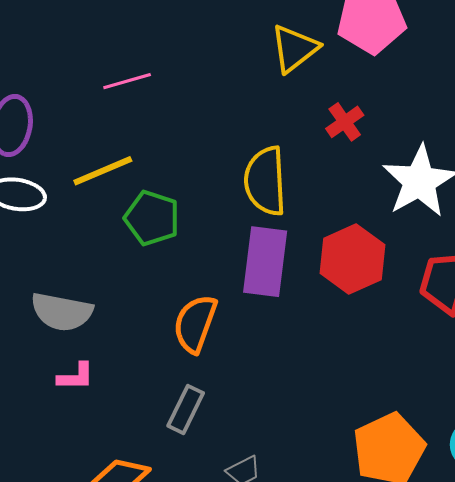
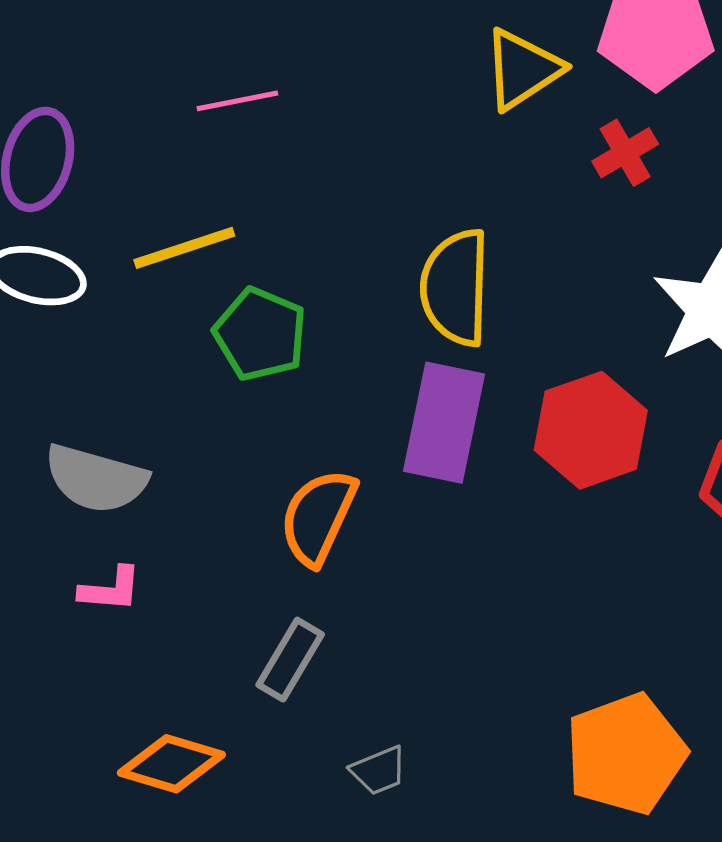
red cross: (345, 122) -> (625, 153), moved

